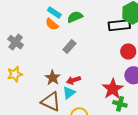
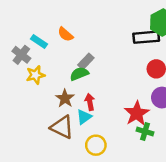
cyan rectangle: (54, 12) -> (39, 41), moved
green semicircle: (75, 17) -> (79, 74), moved
yellow star: (15, 74) -> (35, 75), moved
red arrow: (73, 80) -> (90, 102), turned 96

